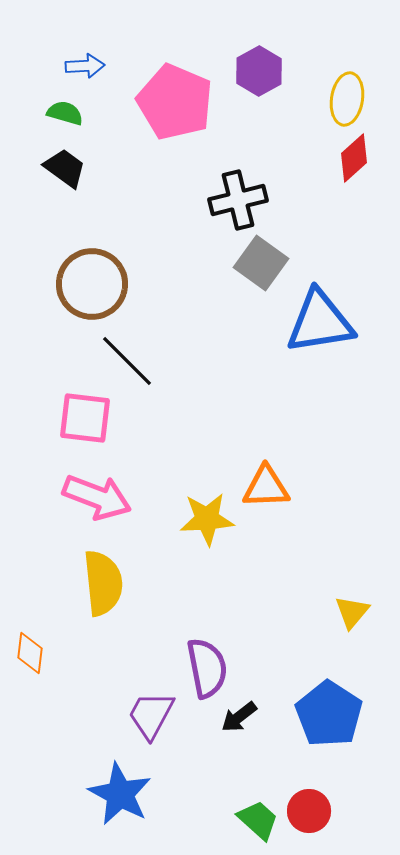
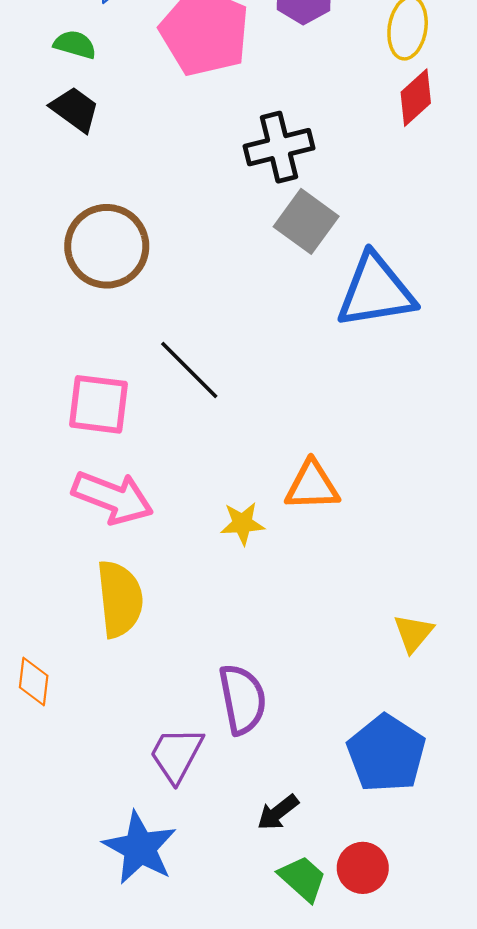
black line: (127, 361) -> (189, 370), moved
yellow star: (207, 519) -> (242, 523), size x0.7
black arrow: (239, 717) -> (278, 812), moved

